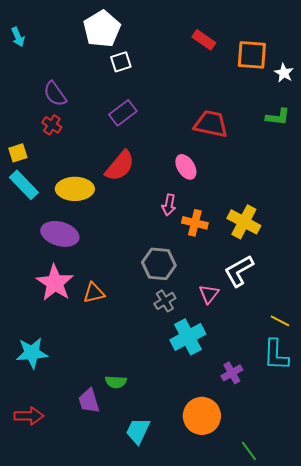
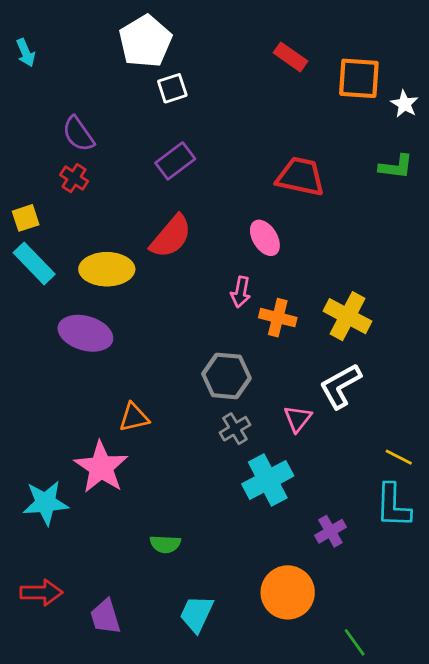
pink star: (55, 283) -> (101, 467), moved
purple trapezoid: (89, 401) -> (105, 617), moved

